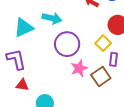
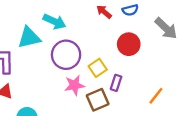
cyan triangle: (24, 28) -> (29, 38), moved
yellow square: (103, 43) -> (98, 68), moved

